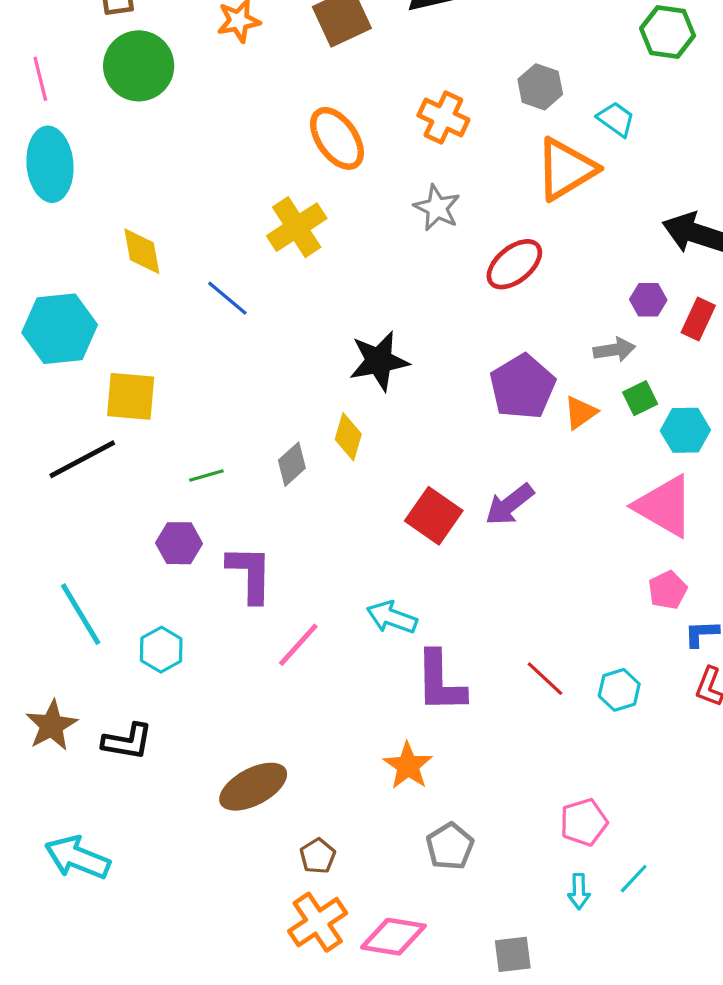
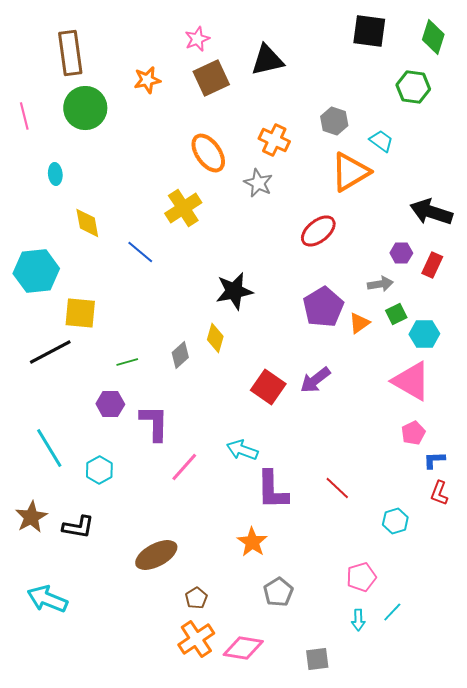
cyan ellipse: (50, 164) -> (55, 174), moved, size x0.5
gray star: (437, 208) -> (258, 183), moved
cyan hexagon: (619, 690) -> (395, 521), moved

